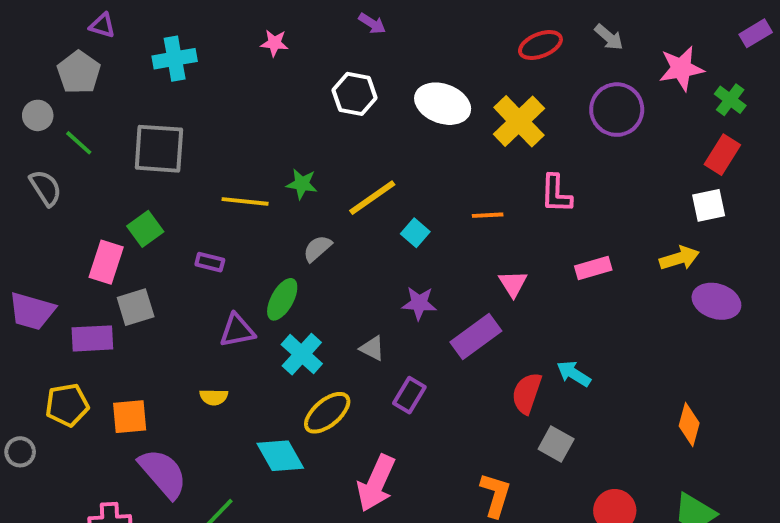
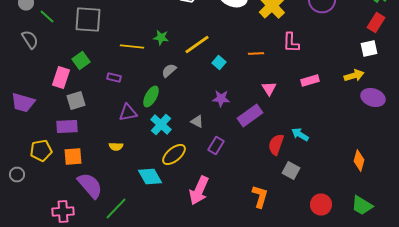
purple rectangle: (92, 338) -> (67, 126), moved

